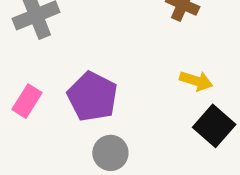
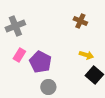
pink rectangle: (27, 101) -> (19, 55), moved

